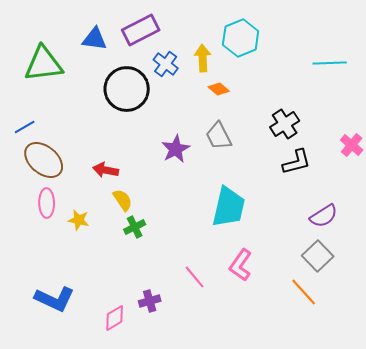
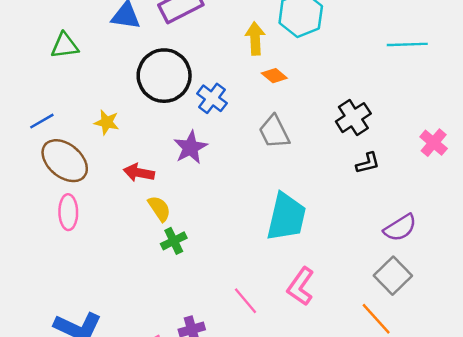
green triangle: (44, 64) -> (65, 46), size x0.6
blue cross: (166, 64) -> (212, 98), moved
purple star: (176, 149) -> (190, 147), moved
black L-shape: (297, 162) -> (368, 163), size x0.7
yellow star: (79, 220) -> (107, 122), moved

